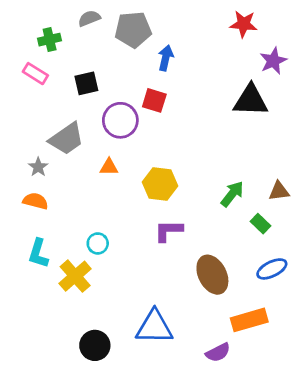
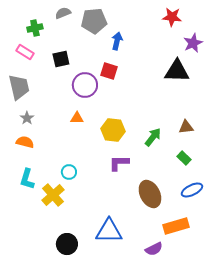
gray trapezoid: (67, 139) -> (19, 87), moved, turned -68
brown triangle: (279, 191) -> (186, 127), moved
green arrow: (232, 194) -> (153, 137), moved

